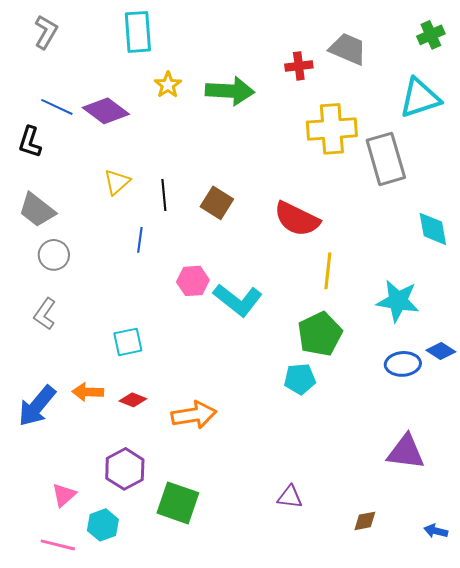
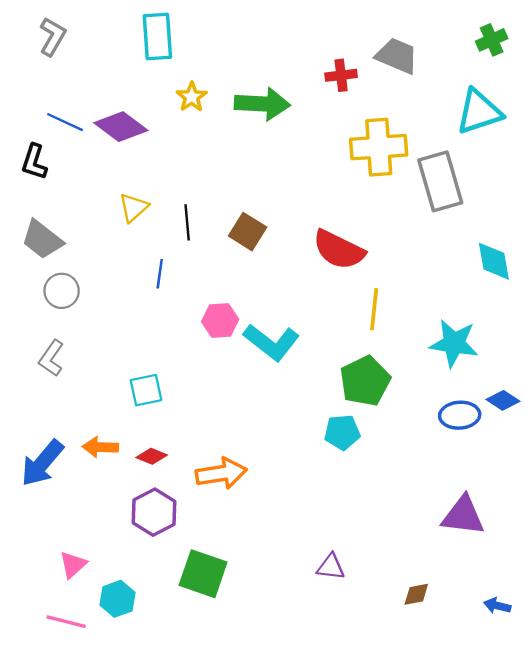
purple hexagon: (125, 469) -> (154, 512), moved

